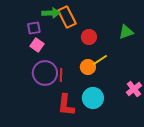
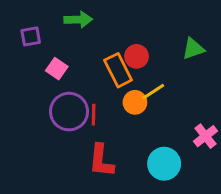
orange rectangle: (67, 17) -> (118, 70), moved
purple square: (34, 28) -> (31, 36), moved
cyan circle: (93, 98) -> (164, 164), moved

